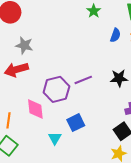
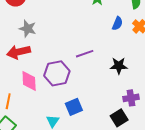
purple line: (83, 80) -> (85, 54), moved
pink diamond: (35, 109) -> (29, 81), moved

